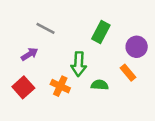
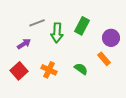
gray line: (45, 28) -> (37, 23), turned -49
green arrow: (79, 64) -> (57, 33), moved
green semicircle: (100, 85) -> (81, 69), turned 32

